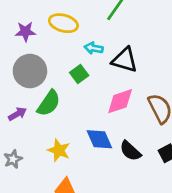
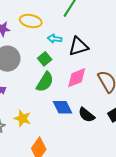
black triangle: (125, 60) -> (79, 46), turned -30
green semicircle: (49, 103) -> (45, 82), moved
yellow star: (59, 150) -> (22, 118), moved

